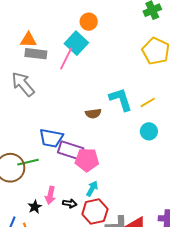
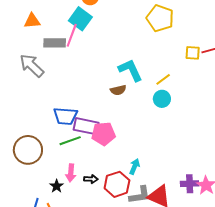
gray rectangle: (36, 54) -> (55, 43), moved
yellow line: (148, 102) -> (163, 79), moved
brown semicircle: (93, 114) -> (118, 90), moved
green line: (28, 162) -> (70, 141), moved
cyan arrow: (92, 189) -> (135, 167), moved

